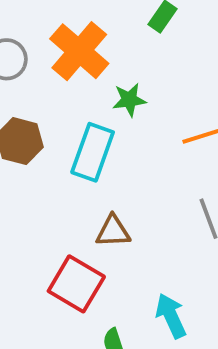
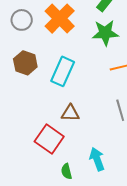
green star: (129, 100) -> (105, 33), moved, size x1.5

